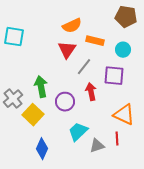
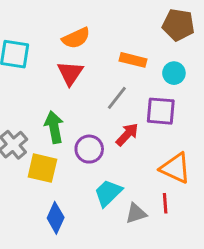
orange semicircle: (72, 26) -> (76, 38), moved
red triangle: (67, 50) -> (70, 73), moved
red arrow: (91, 92) -> (127, 134), turned 54
yellow square: (33, 115) -> (42, 168), turned -30

